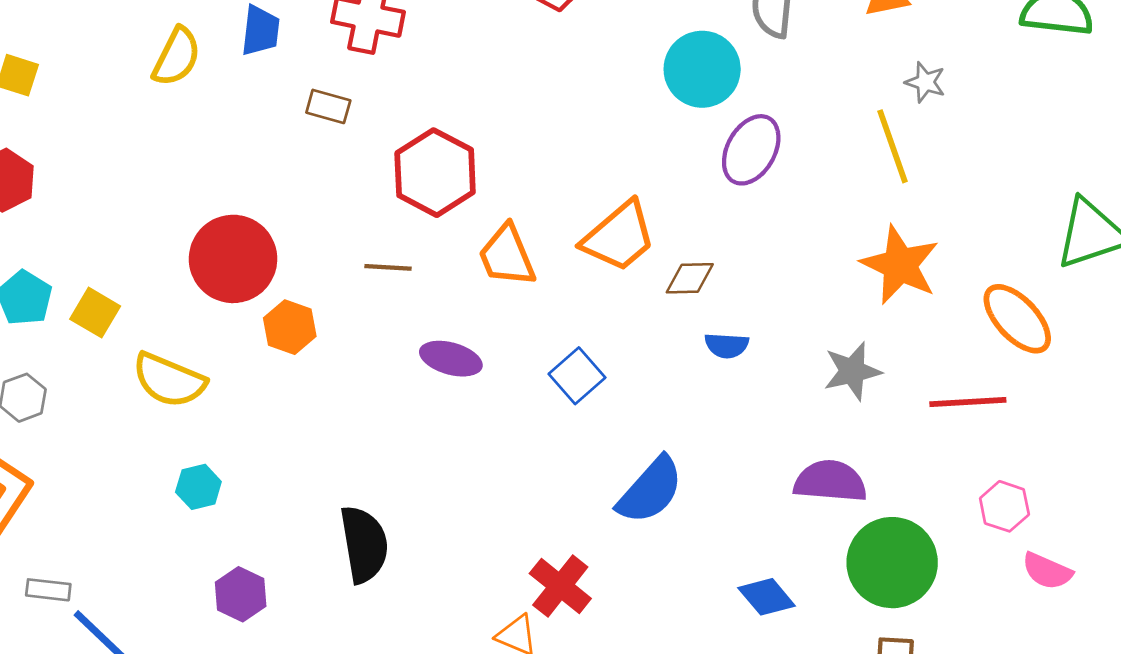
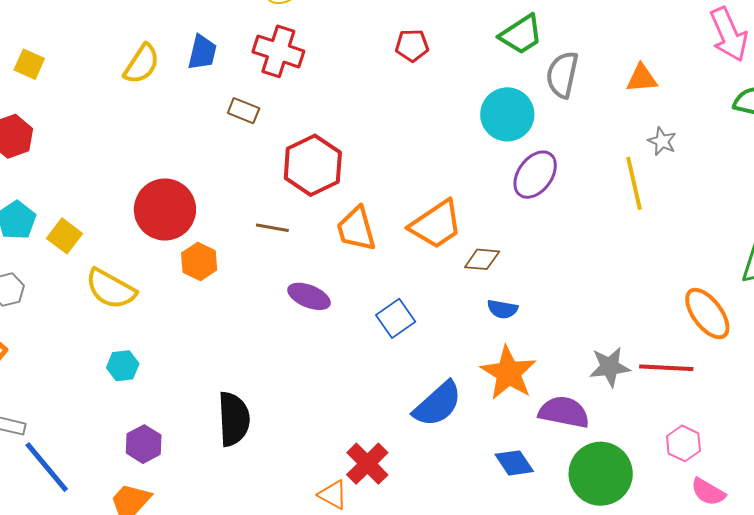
orange star: (900, 265) -> (508, 373), moved
gray star: (852, 371) -> (610, 367), moved
blue diamond: (767, 597) -> (514, 463), moved

